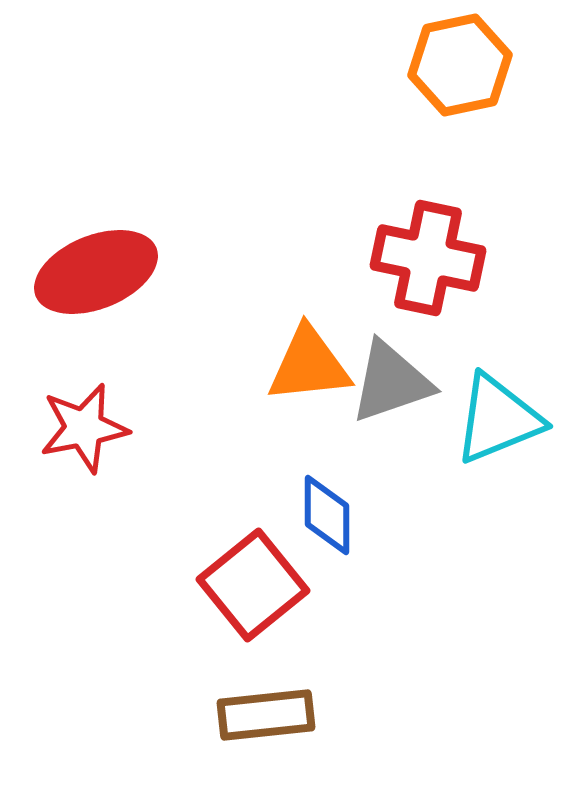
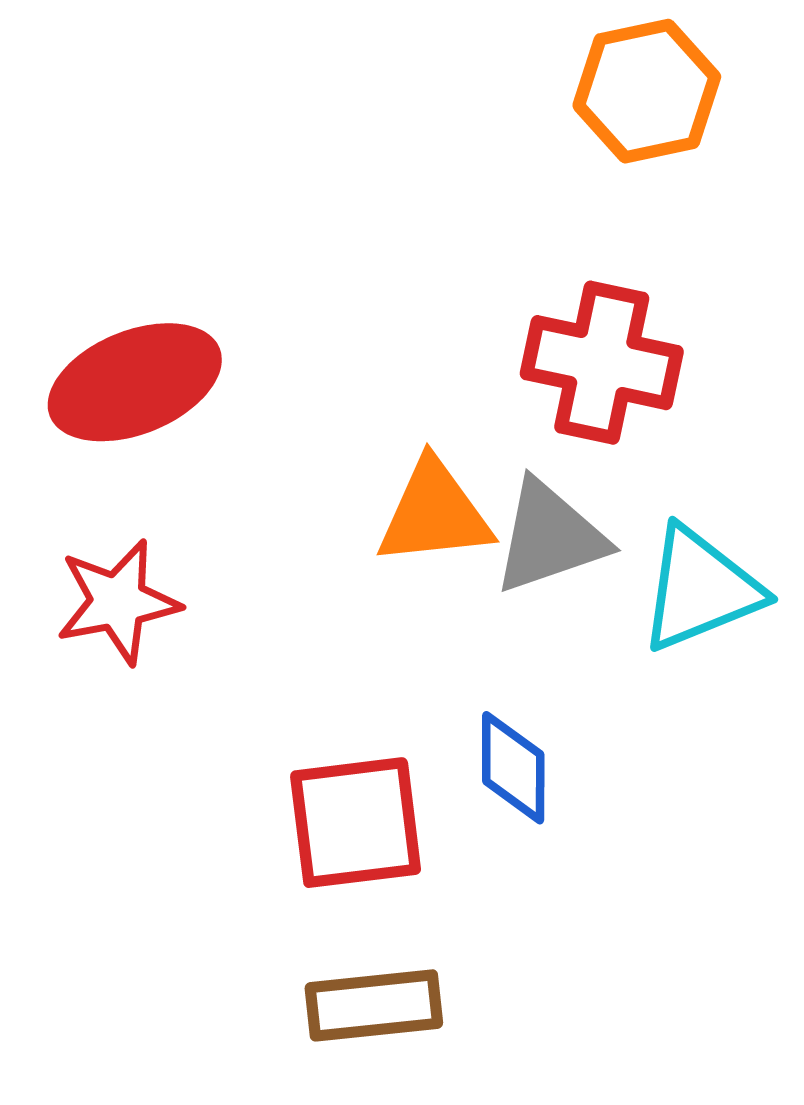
blue diamond: (327, 515) -> (513, 768), moved
red square: (253, 585) -> (356, 823), turned 32

